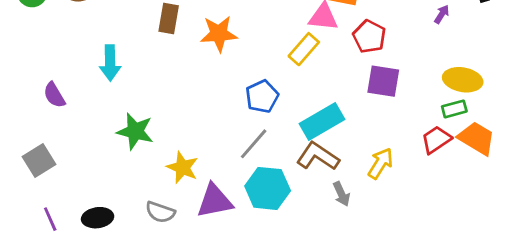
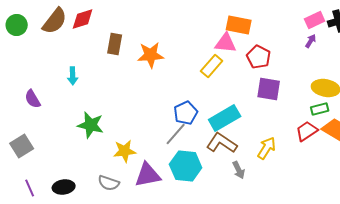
cyan arrow: (110, 63) -> (73, 76), size x0.7
blue pentagon: (262, 96) -> (186, 113), moved
yellow star: (183, 168) -> (125, 151), turned -30

